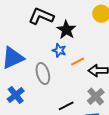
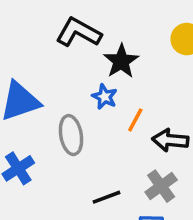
orange line: (78, 61) -> (135, 120), turned -40

